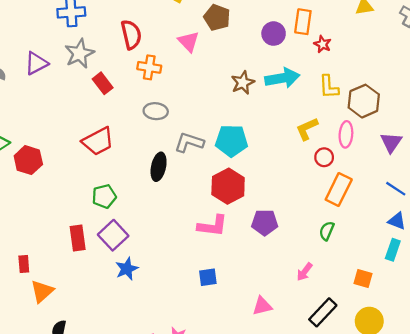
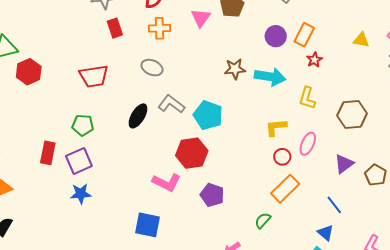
orange cross: (149, 67) -> (159, 28), turned -30
brown hexagon: (364, 101) -> (352, 115), moved
blue square: (208, 277) -> (148, 225), size x1.5

